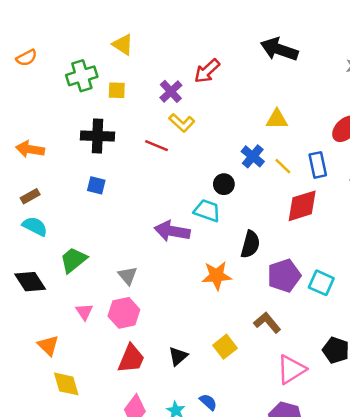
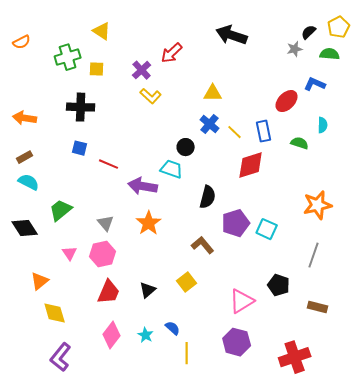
yellow triangle: (277, 119) -> (213, 93), moved
red line: (156, 146) -> (109, 164), moved
orange star: (217, 276) -> (149, 223), moved, turned -30
brown L-shape: (267, 323) -> (203, 245), moved
orange triangle: (48, 345) -> (40, 281), turned 36

